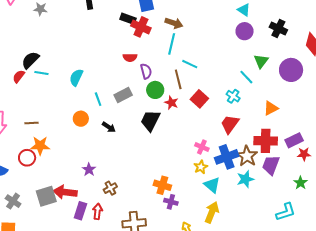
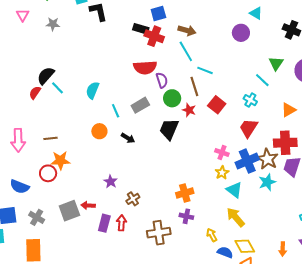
purple circle: (245, 31) -> (241, 33), moved
cyan line: (172, 44) -> (186, 51), turned -40
red semicircle: (130, 58) -> (145, 67), size x1.6
cyan line: (41, 73) -> (58, 88), turned 40
orange cross: (162, 185) -> (185, 193), turned -30
red arrow: (65, 192) -> (88, 205), size x0.6
purple cross: (171, 202) -> (186, 216), moved
yellow arrow: (212, 212) -> (236, 217), turned -60

